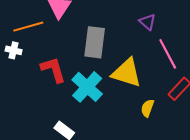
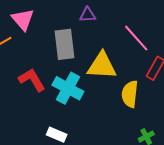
purple triangle: (147, 22) -> (88, 15), moved, turned -30
yellow semicircle: (147, 108) -> (130, 94), size x1.5

